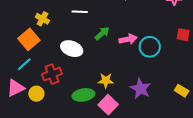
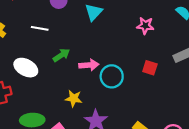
yellow star: (106, 81) -> (74, 98), moved

